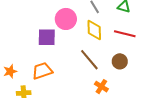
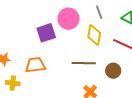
purple square: (47, 37) -> (46, 33), turned -30
brown line: (89, 60) -> (84, 63), turned -60

